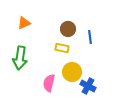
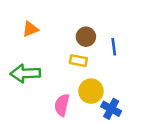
green arrow: (20, 58) -> (25, 73), turned 80

